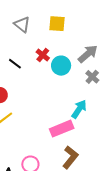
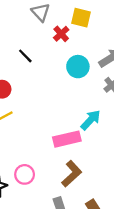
red cross: (43, 55) -> (61, 34), moved

